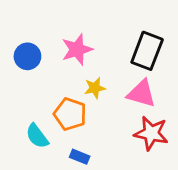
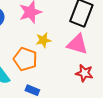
red star: (151, 133) -> (84, 73), size x0.7

